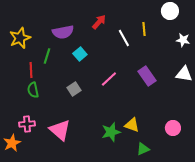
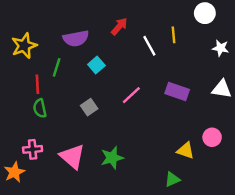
purple rectangle: (147, 76) -> (177, 91), turned -36
yellow triangle: (132, 125) -> (186, 151), moved
pink circle: (173, 128) -> (212, 137), moved
green star: (111, 132) -> (112, 158), moved

